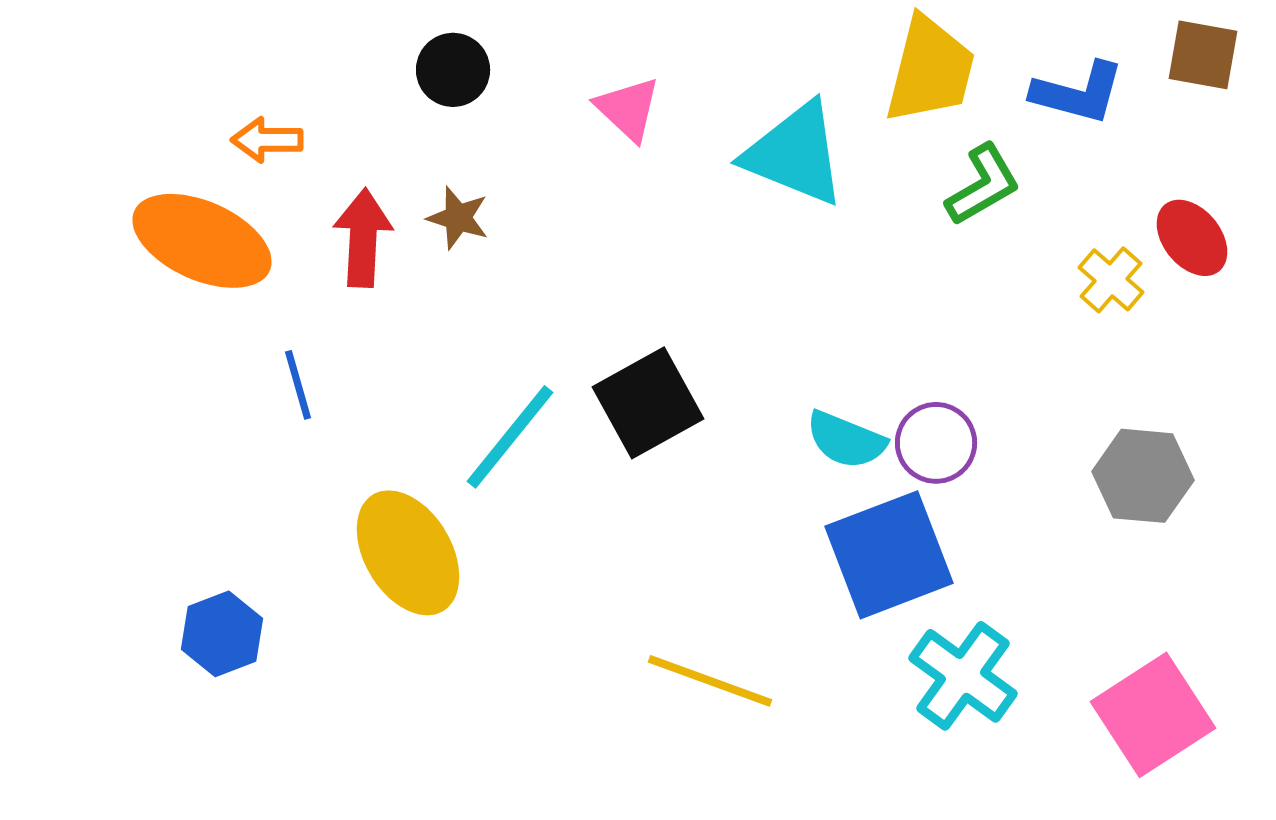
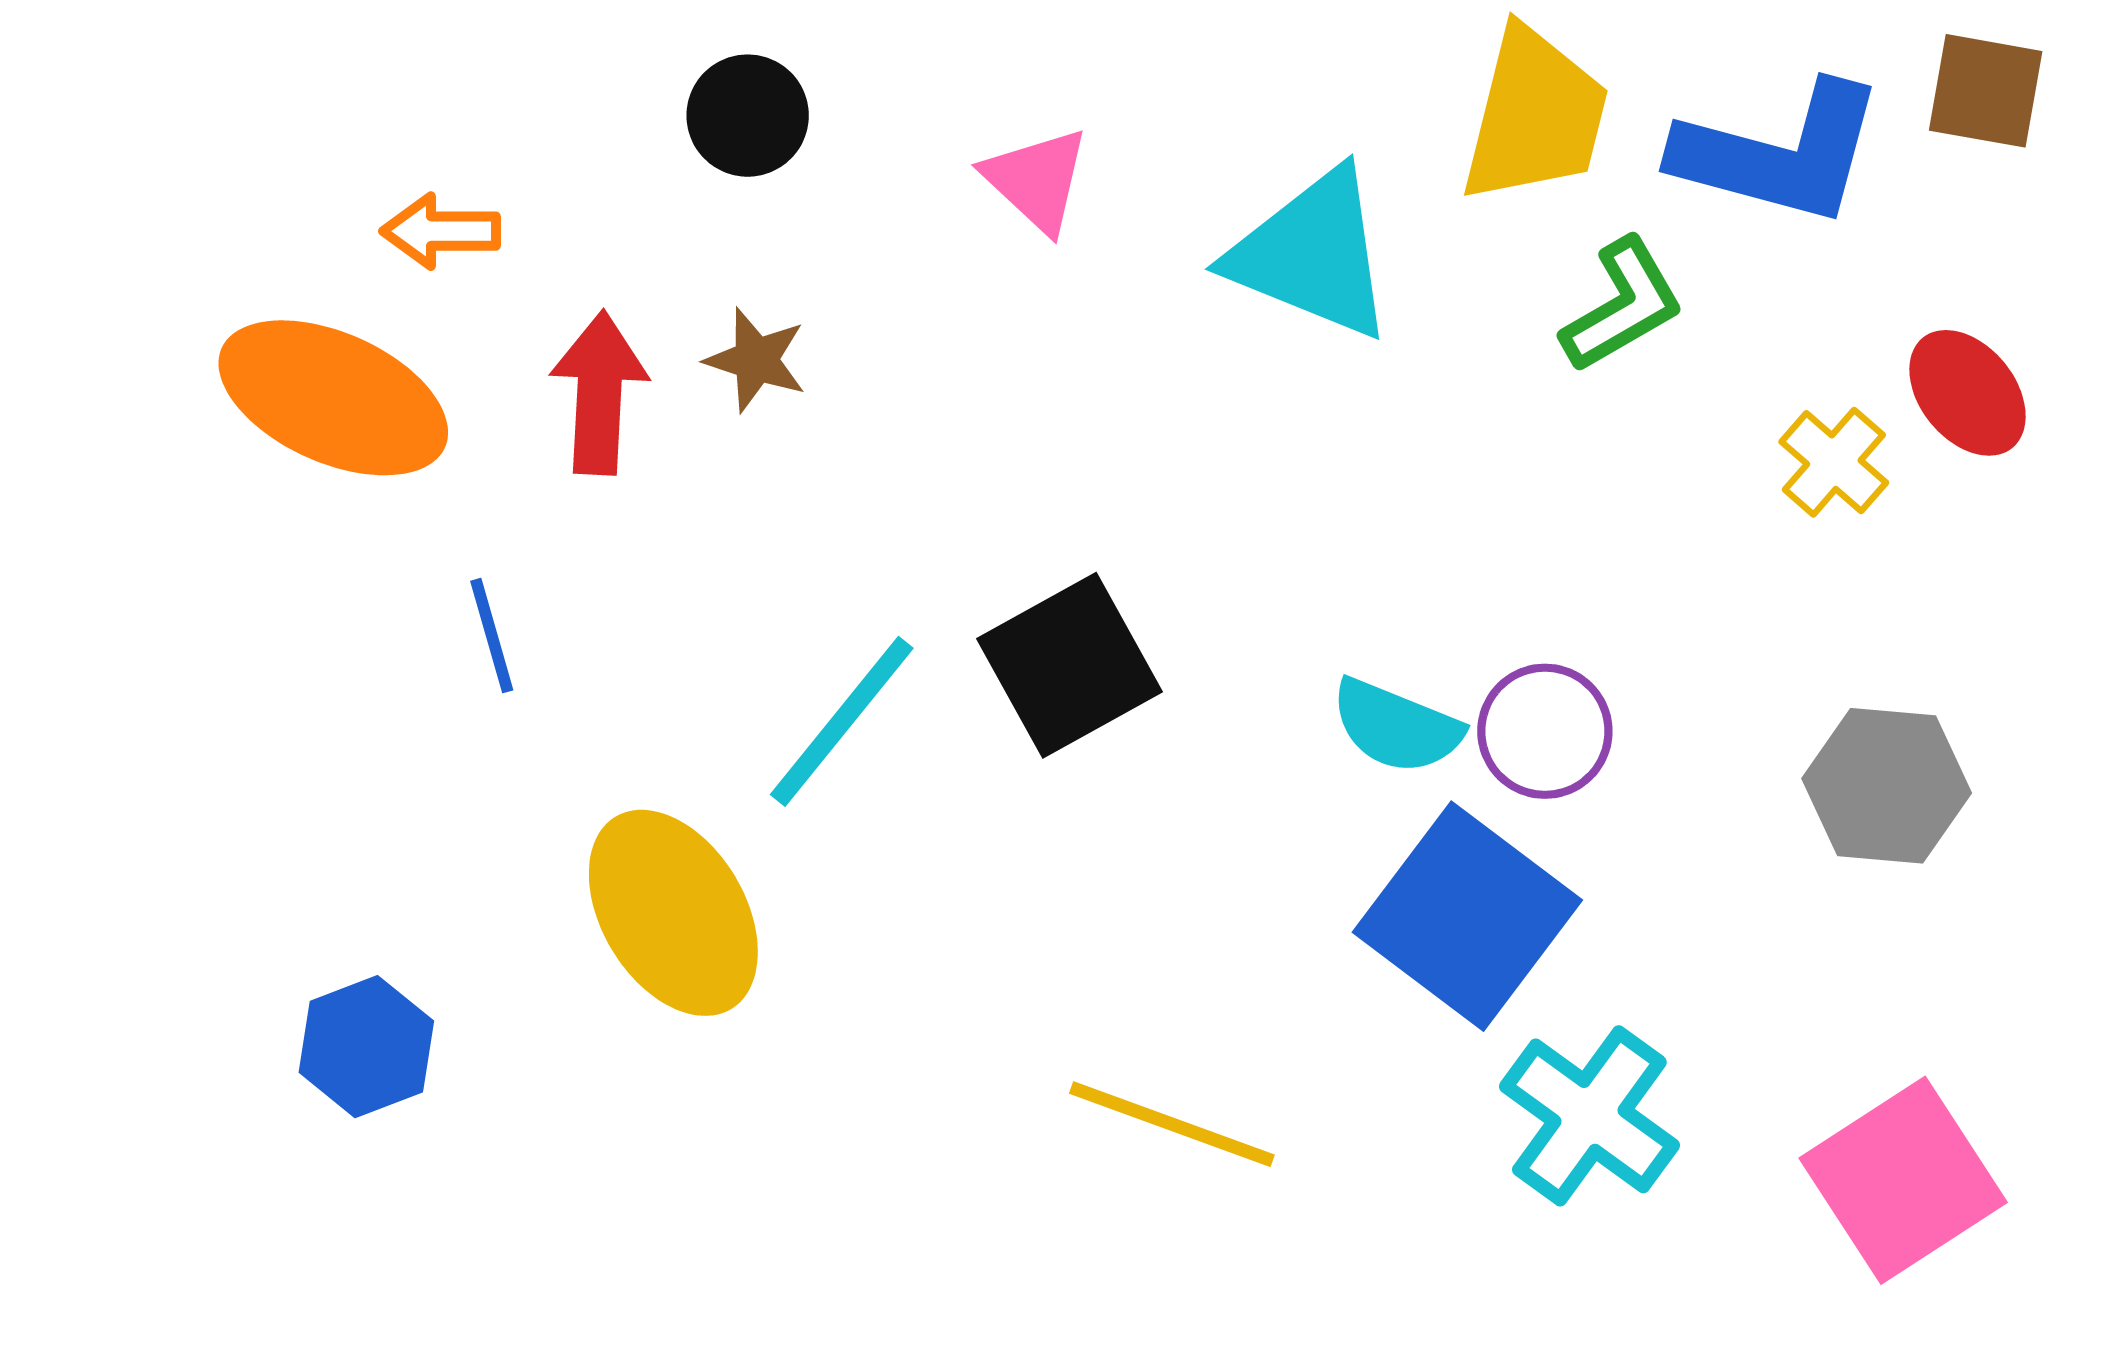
blue L-shape: (1078, 93) -> (1779, 154), size x1.4
blue square: (889, 555) -> (1467, 916), turned -32

